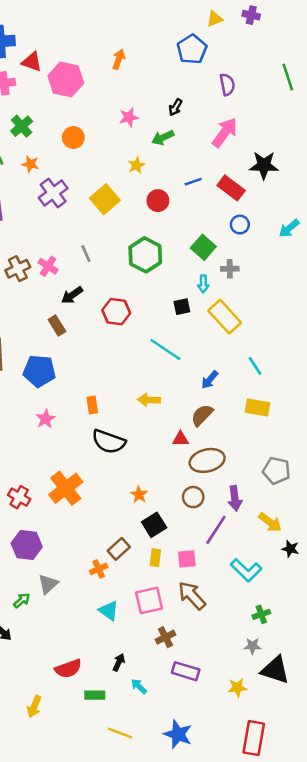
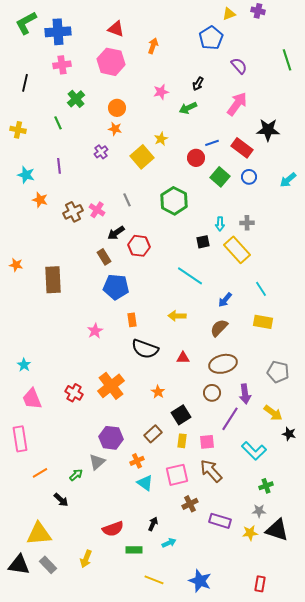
red triangle: (32, 62) -> (116, 29), moved
purple semicircle: (227, 85) -> (239, 66), turned -30
orange star: (30, 164) -> (115, 129), moved
yellow star: (136, 165) -> (161, 139), moved
purple cross: (53, 193) -> (101, 152), size x0.6
red circle: (158, 201) -> (196, 158), moved
green square: (203, 247) -> (220, 177), moved
gray cross: (230, 269) -> (247, 223), moved
red hexagon: (116, 312) -> (139, 246), moved
blue pentagon: (39, 371) -> (116, 287), moved
red triangle: (181, 439) -> (183, 358), moved
orange star: (139, 495) -> (158, 392), moved
purple hexagon: (27, 545) -> (111, 438), moved
orange cross: (99, 569) -> (137, 461), moved
purple rectangle: (186, 671) -> (220, 521), moved
cyan arrow: (139, 686) -> (169, 543), turned 112
yellow star: (237, 688) -> (250, 533), moved
red rectangle: (254, 738) -> (260, 584), size x0.6

